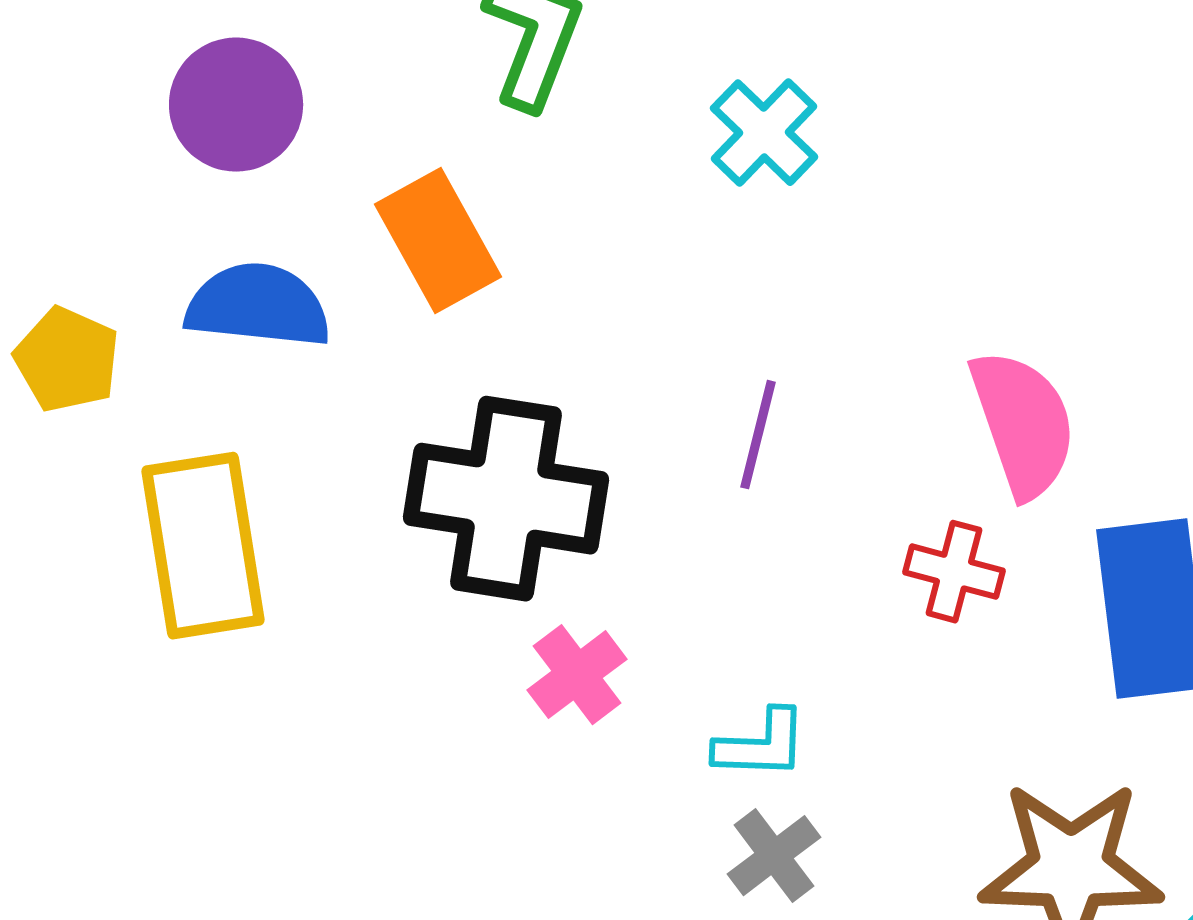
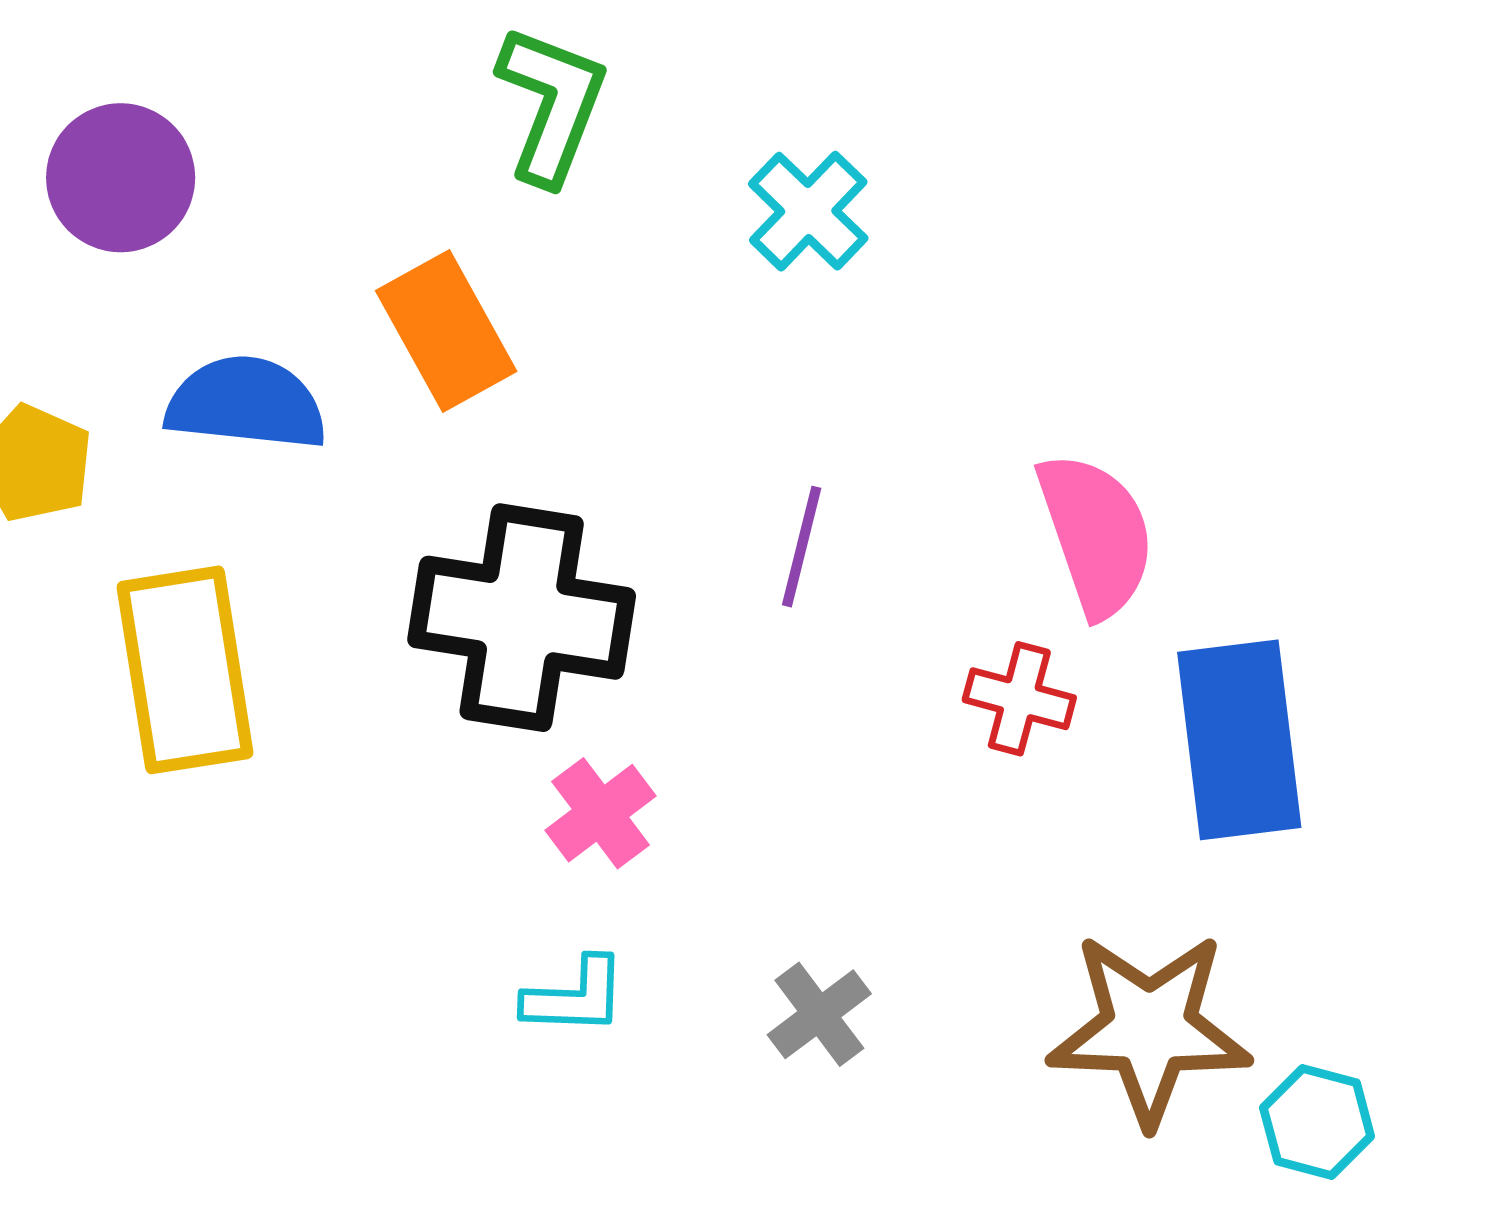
purple circle: (236, 105) -> (121, 178), moved
cyan L-shape: (761, 745) -> (575, 996), moved

